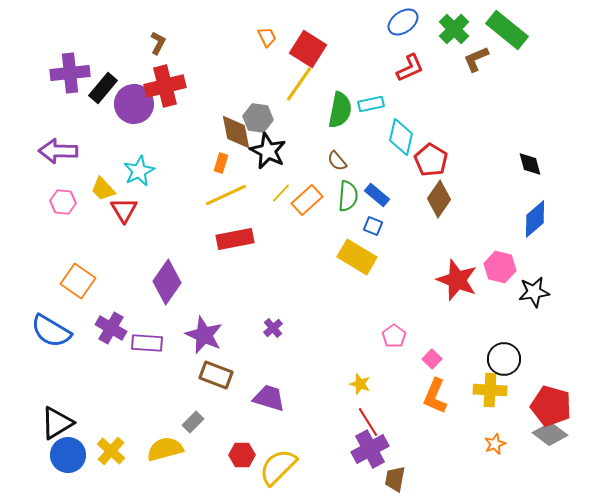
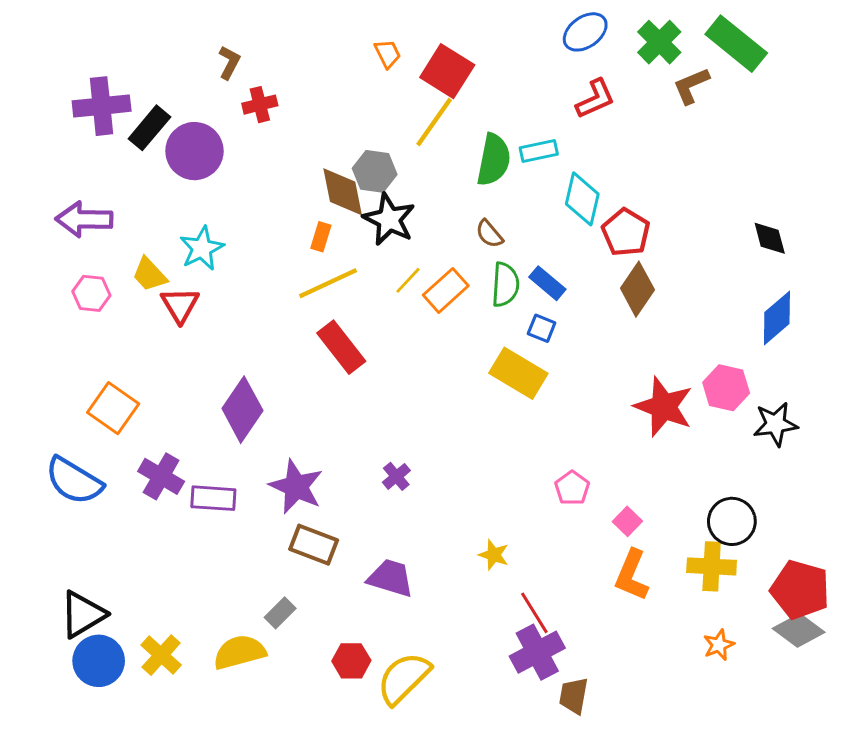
red cross: (165, 86) -> (260, 105), moved, size x0.6
red rectangle: (235, 239) -> (341, 347), turned 63
yellow star: (360, 384) -> (494, 555), moved

